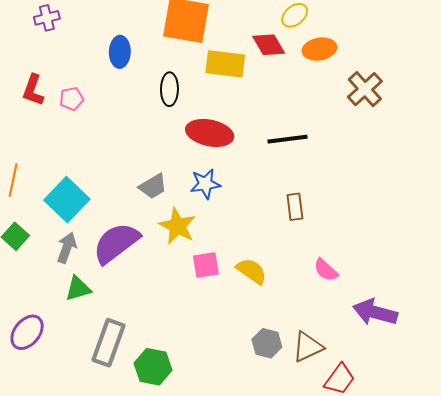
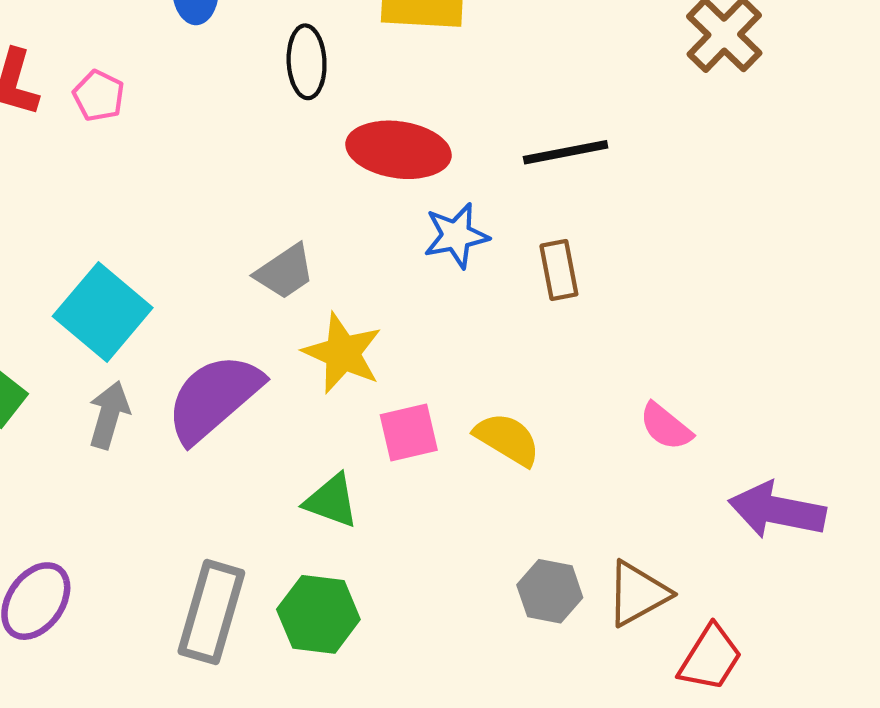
pink pentagon: (72, 99) -> (99, 96), turned -30
blue star: (205, 184) -> (456, 236), moved
brown rectangle: (295, 207) -> (559, 270), moved
green triangle: (78, 289) -> (332, 501), moved, turned 40
green hexagon: (153, 367) -> (318, 614), moved

